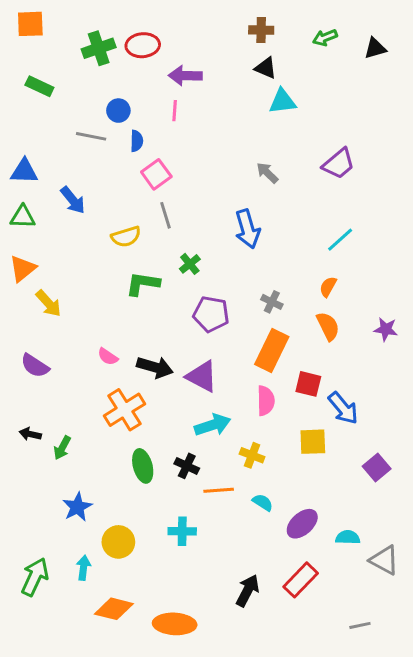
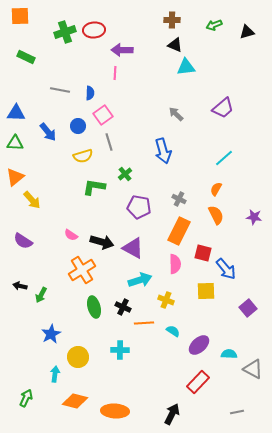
blue circle: (118, 111) -> (78, 126), moved
green arrow: (35, 577) -> (26, 398), moved, size x0.7
black arrow: (248, 591) -> (172, 414), moved

